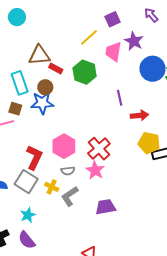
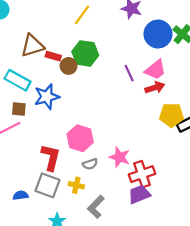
pink trapezoid: (113, 52) -> (155, 70), moved, turned -125
cyan rectangle: (20, 83) -> (18, 80), turned -30
brown circle: (45, 87) -> (69, 66), moved
red cross: (99, 149) -> (142, 174), moved, turned 35
gray L-shape: (70, 196) -> (96, 207), moved

